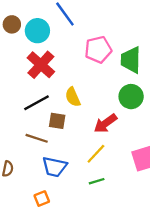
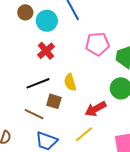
red cross: (41, 65) -> (46, 51), size x0.7

